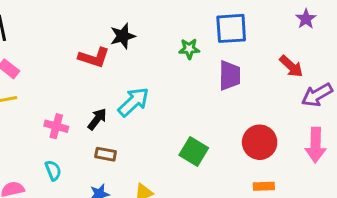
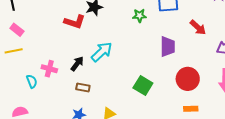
red arrow: (291, 66) -> (198, 27), moved
purple trapezoid: (230, 76) -> (168, 47), moved
cyan semicircle: (53, 170) -> (32, 81), moved

